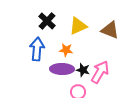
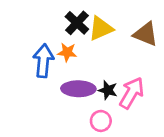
black cross: (47, 21) -> (77, 23), moved
orange star: (66, 50) -> (67, 52), moved

